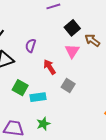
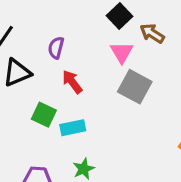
red arrow: (50, 67) -> (72, 82), moved
gray square: (68, 85) -> (135, 87), moved, size x1.5

